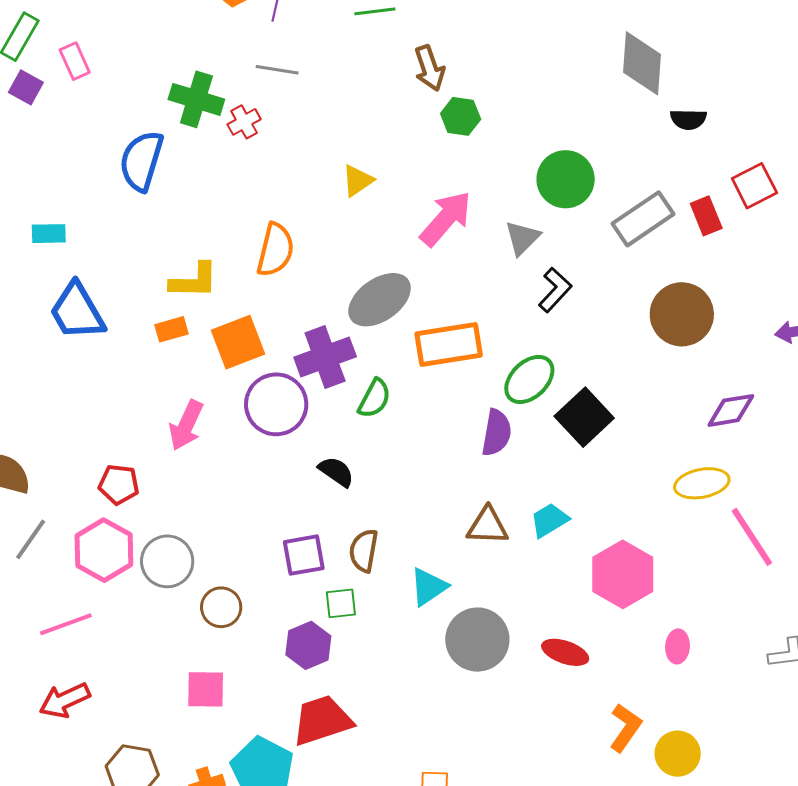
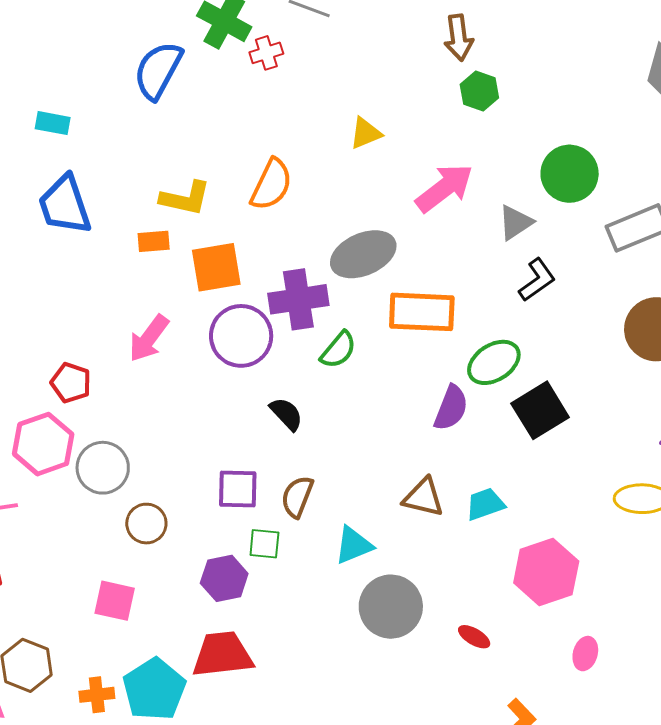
red ellipse: (565, 652) -> (474, 637), size x0.7

